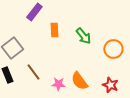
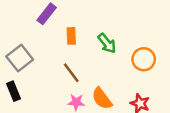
brown line: (33, 72) -> (71, 73), moved

